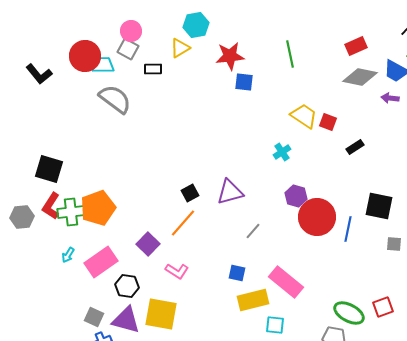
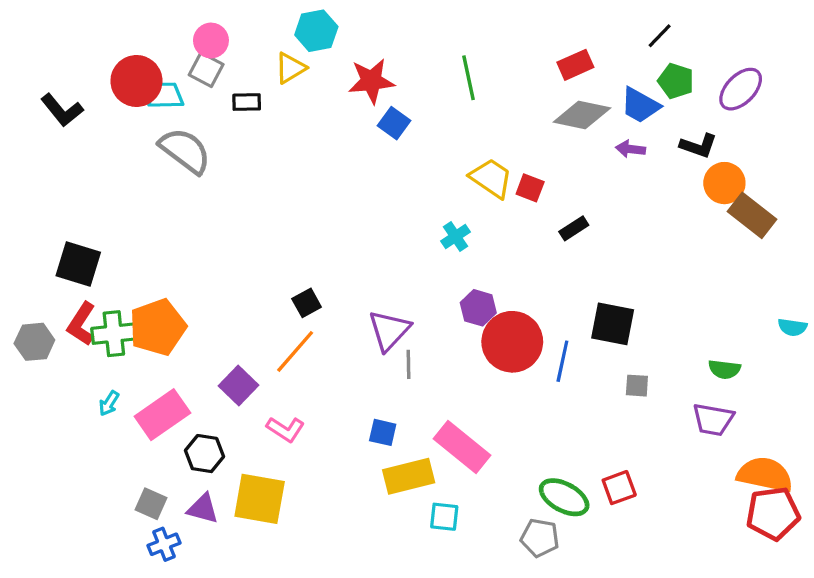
blue square: (244, 82) -> (394, 123), turned 30
purple triangle: (230, 192) -> (389, 330), moved, turned -32
gray line: (253, 231) -> (409, 364), turned -42
purple triangle: (126, 320) -> (203, 509), size x0.7

